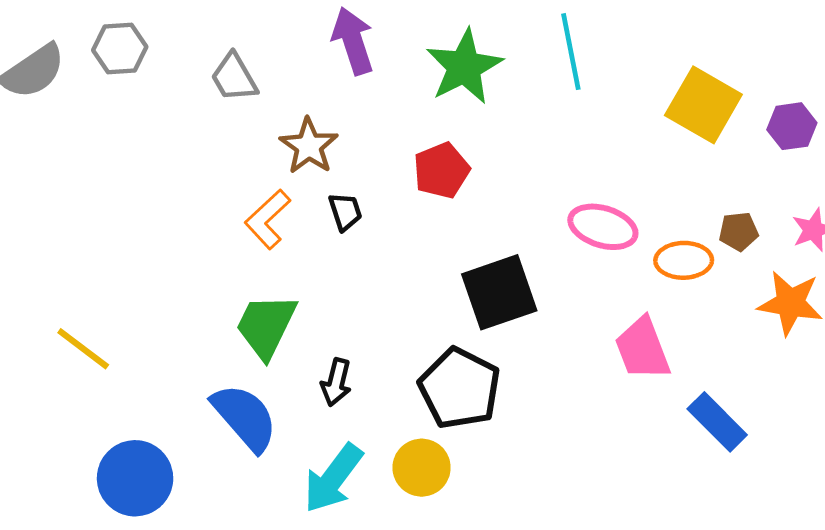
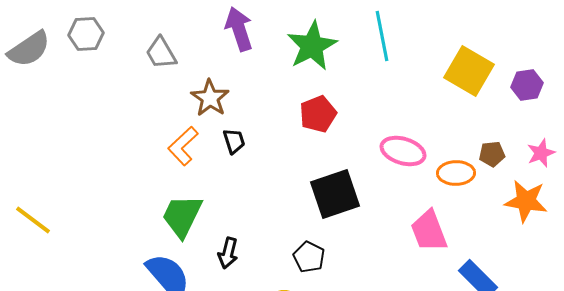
red pentagon: (441, 170) -> (318, 114), moved
yellow line: (83, 349) -> (33, 220), moved
black pentagon: (460, 388) -> (309, 257), size x0.6

